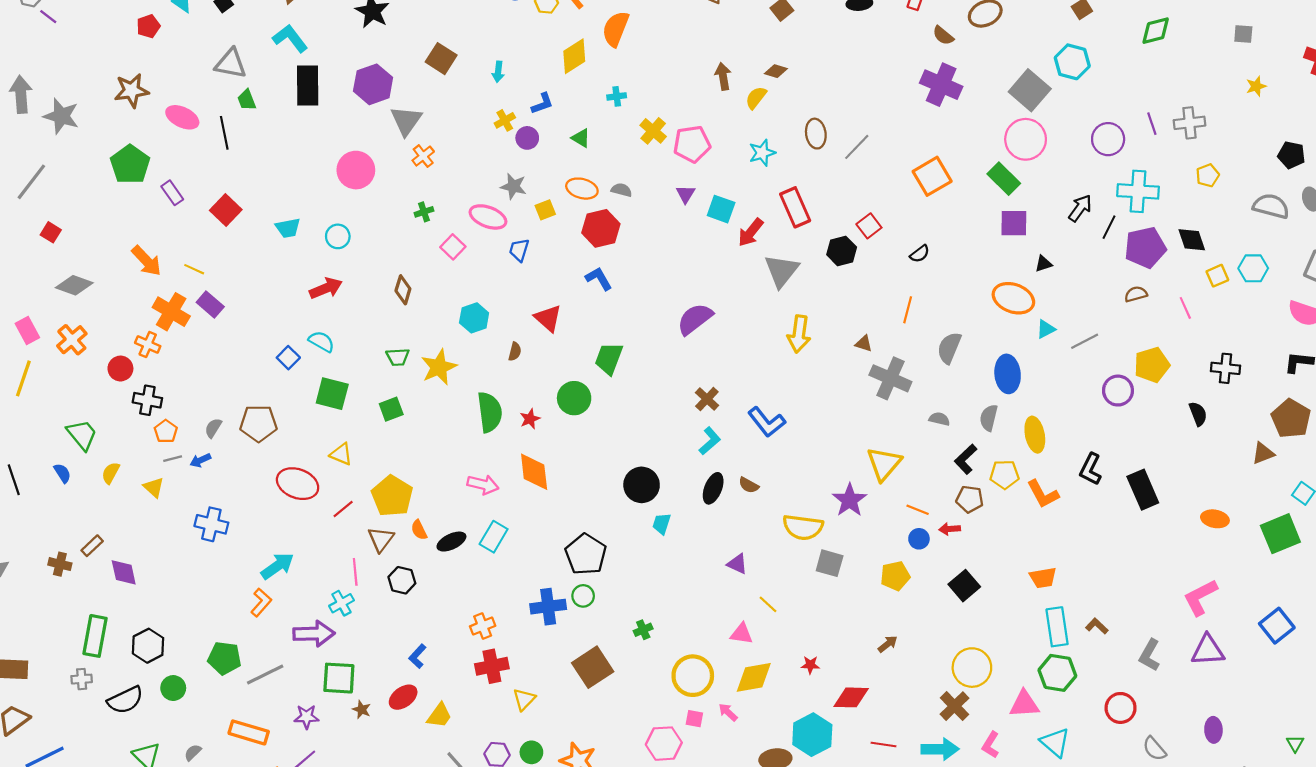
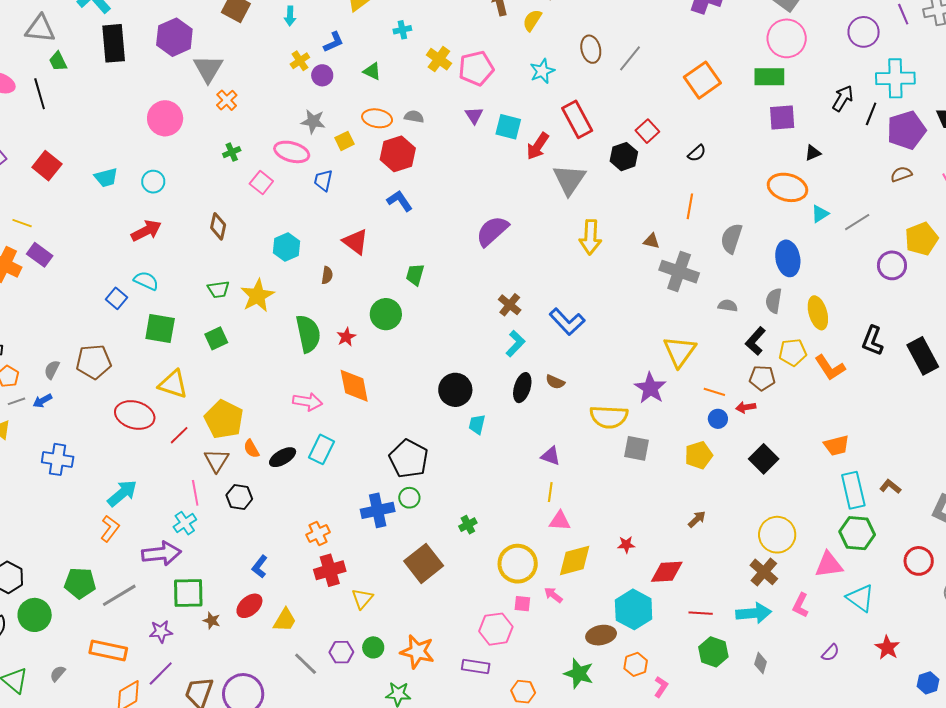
green rectangle: (1004, 179) -> (769, 77), turned -40
green trapezoid: (609, 359) -> (415, 275), size x0.7
yellow triangle: (341, 454) -> (173, 384), size x1.4
yellow line: (768, 604) -> (550, 492), moved, turned 60
green circle: (173, 688) -> (35, 615), size x1.4

